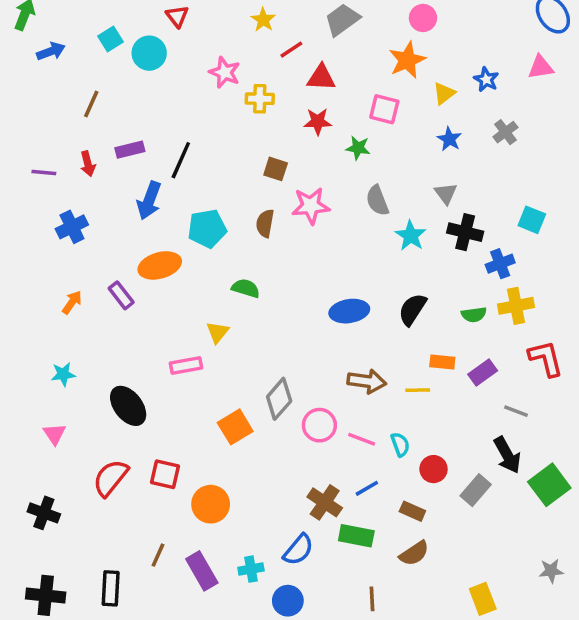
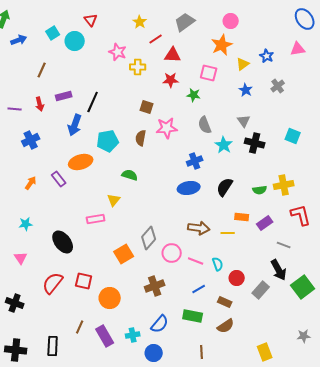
blue cross: (500, 264) -> (195, 161), moved
brown cross: (325, 502) -> (155, 286), moved, turned 36

